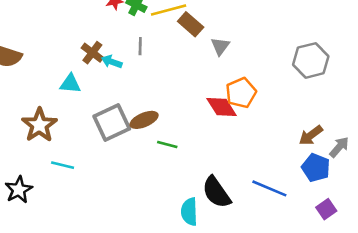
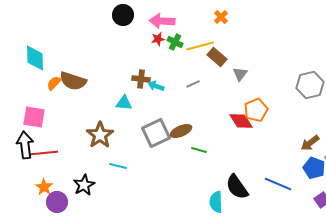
gray line: (140, 46) -> (193, 84), moved, turned 64
brown cross: (92, 53) -> (141, 79), turned -30

